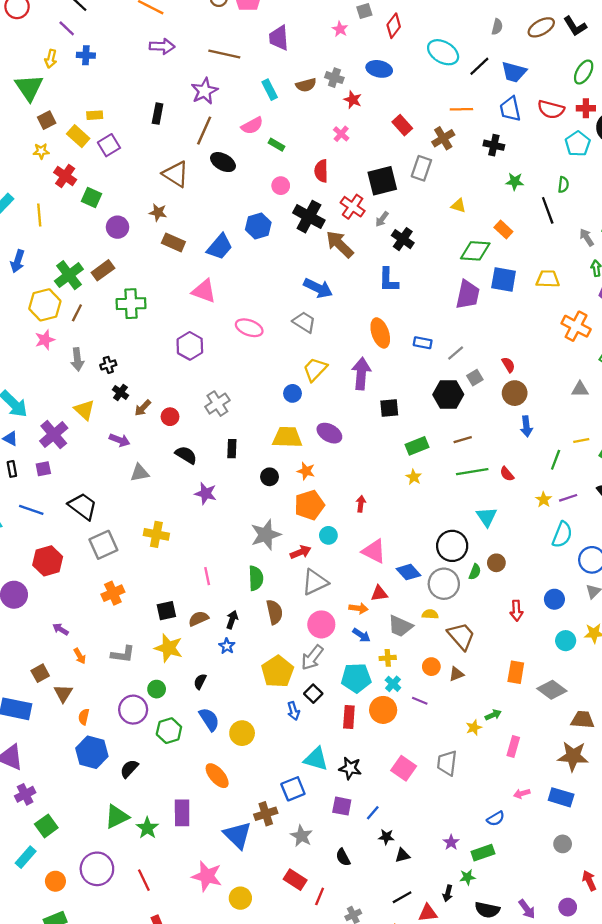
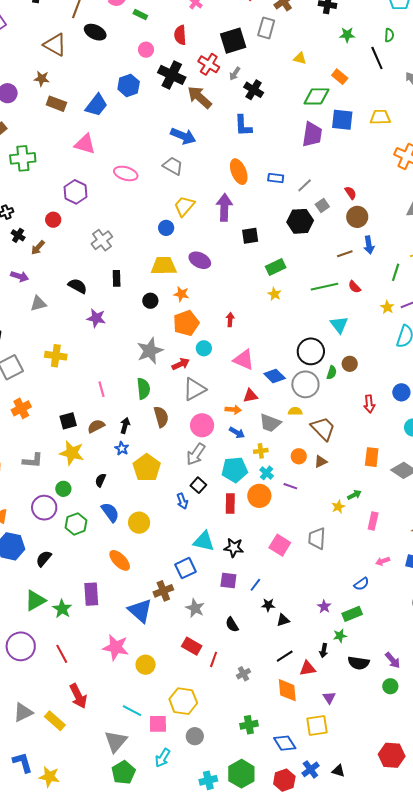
red circle: (170, 417) -> (53, 220), moved
brown line: (463, 440) -> (345, 254), moved
yellow pentagon: (278, 672) -> (147, 468), moved

